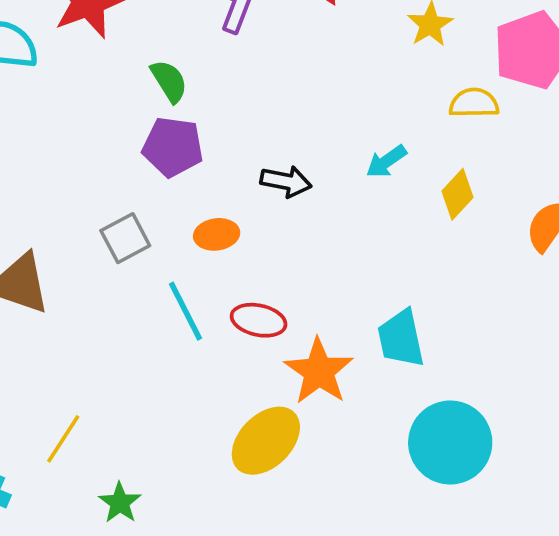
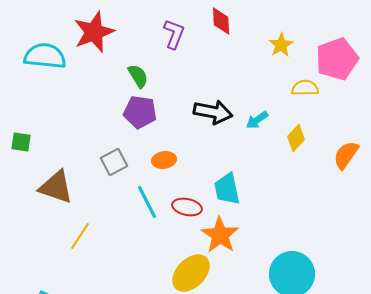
black arrow: (286, 181) -> (213, 112), moved, size x1.4
cyan trapezoid: (401, 338) -> (227, 189), moved
yellow line: (63, 439) -> (80, 236), moved

